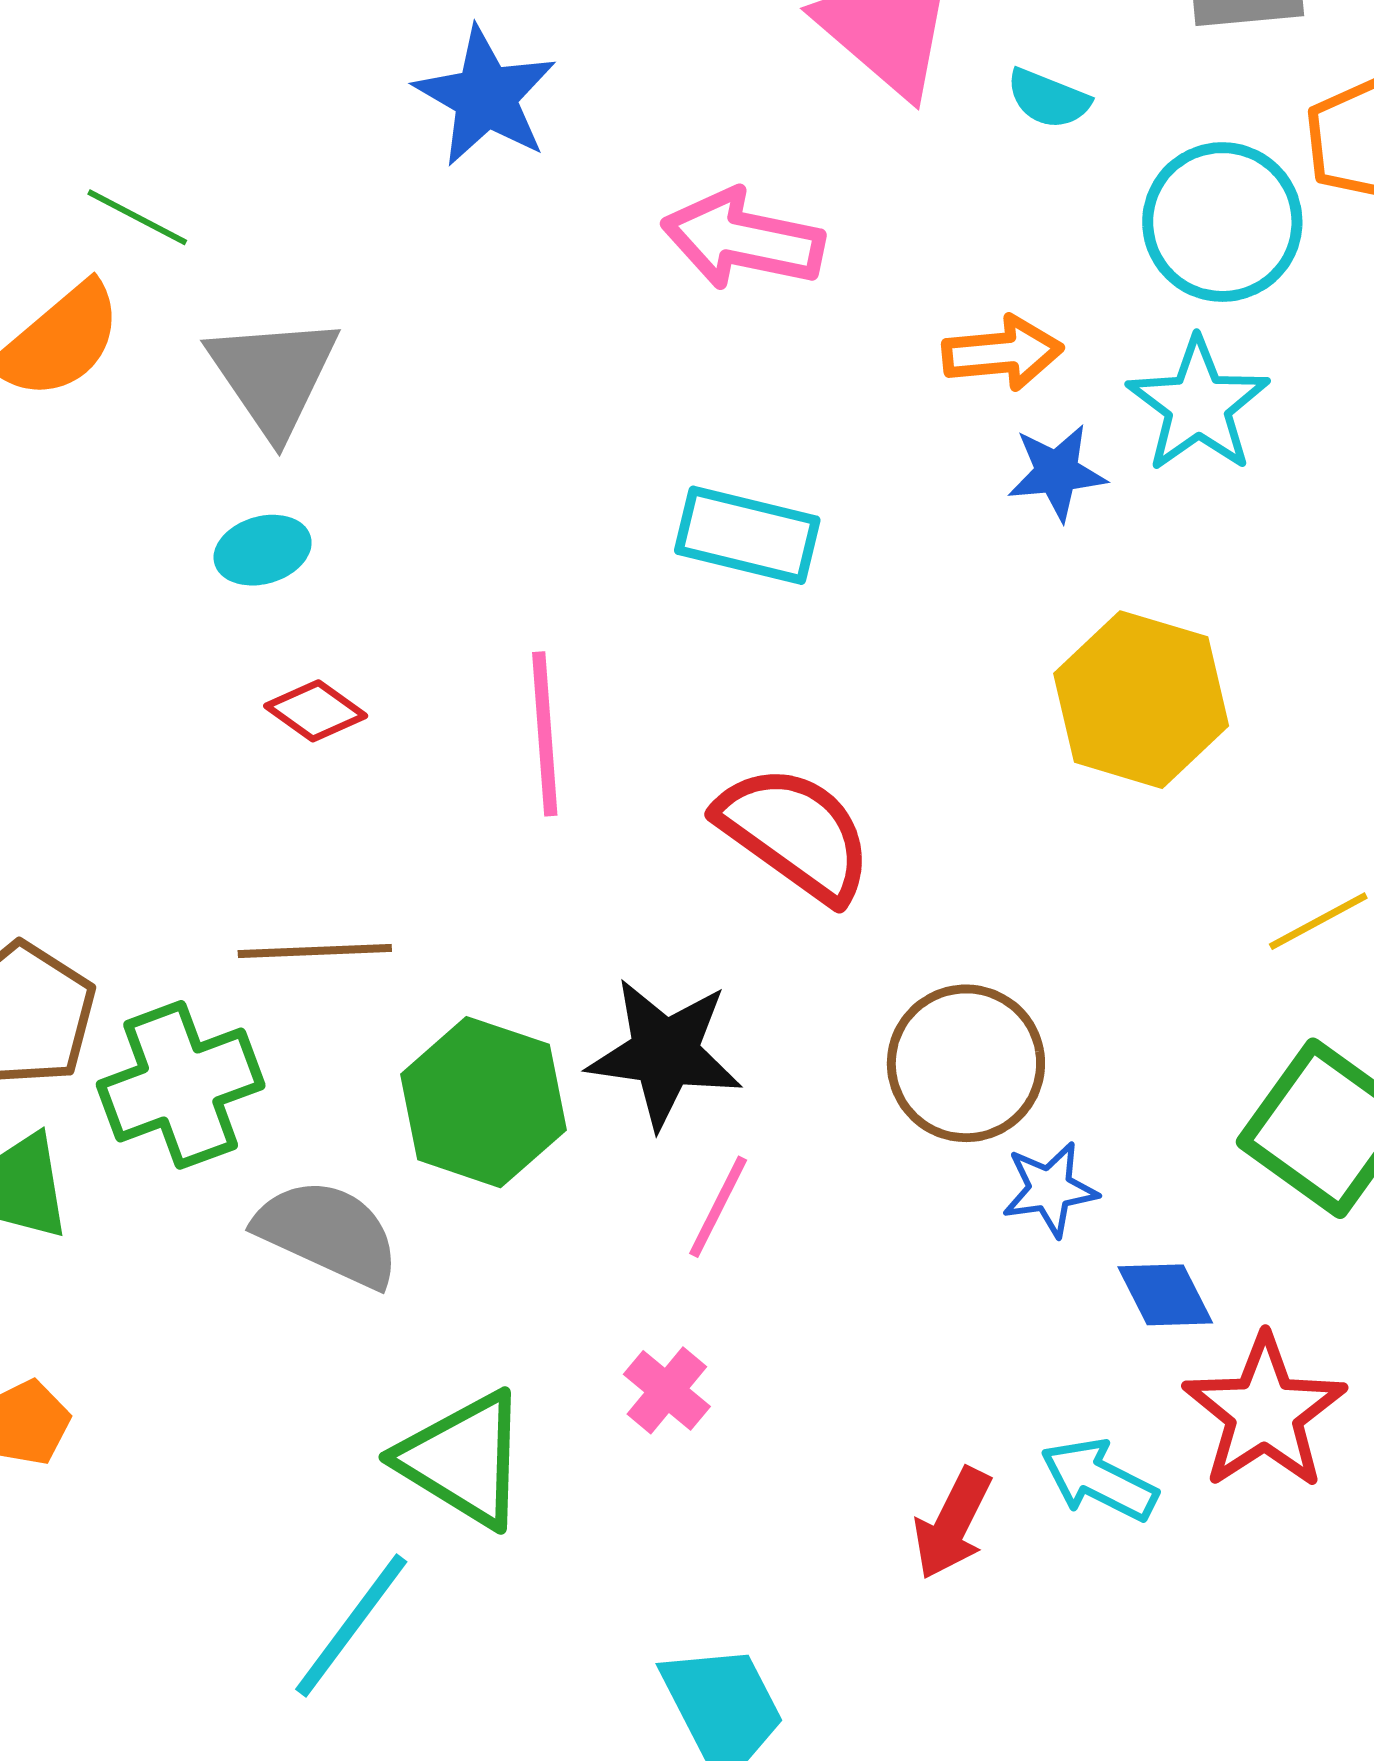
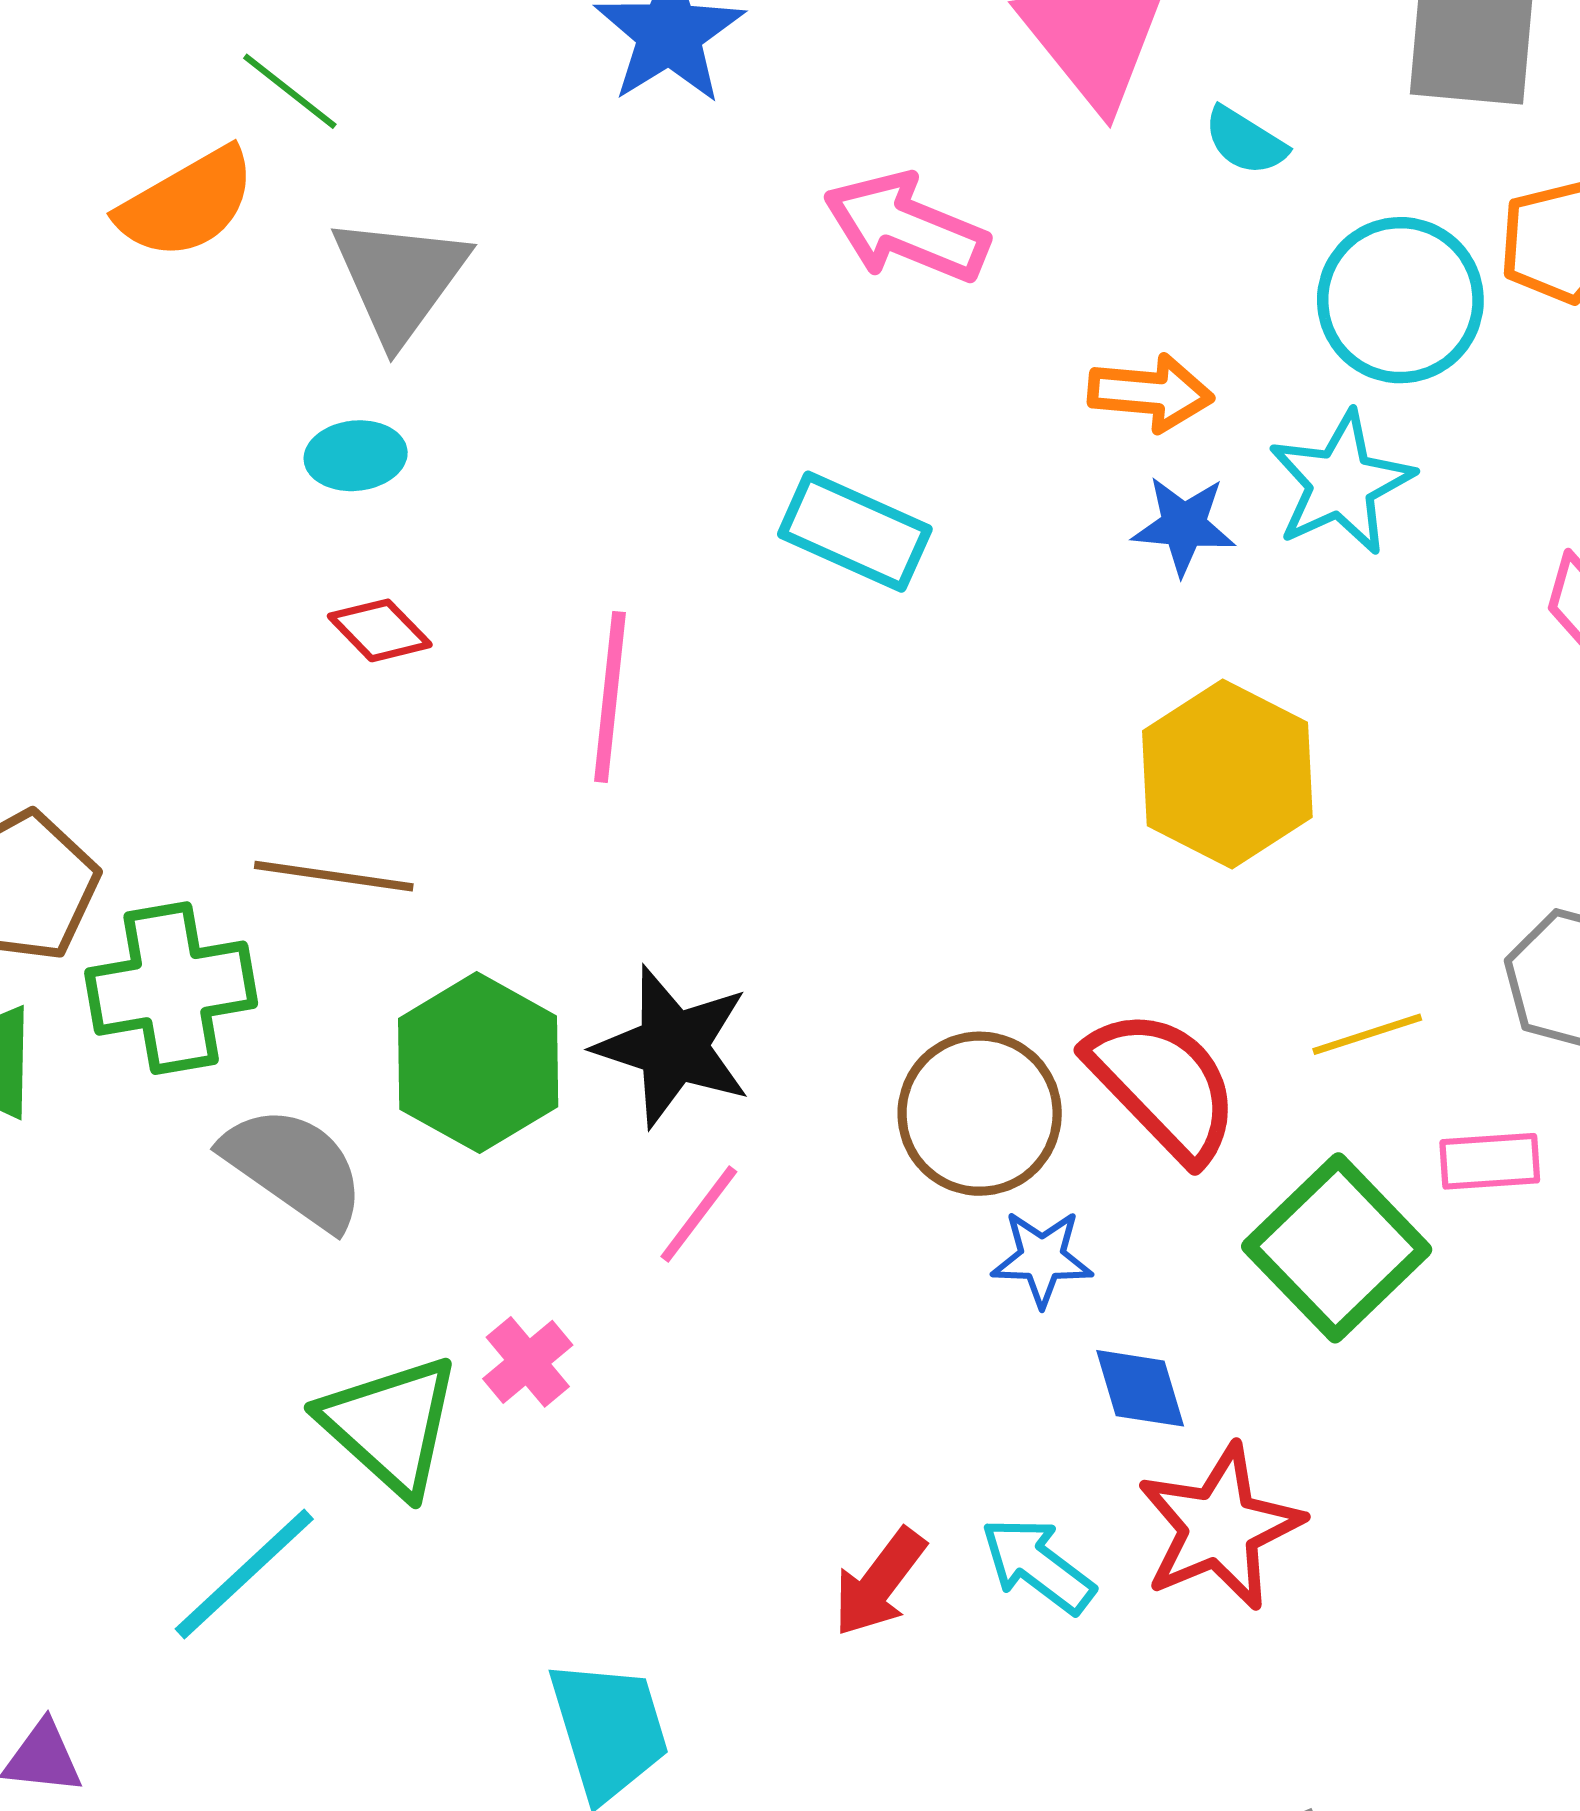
red semicircle: (795, 833) -> (1163, 1085), moved
pink cross: (667, 1390) -> (528, 1362), moved

